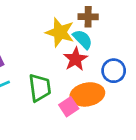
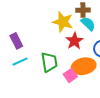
cyan semicircle: (83, 39) -> (88, 24), moved

